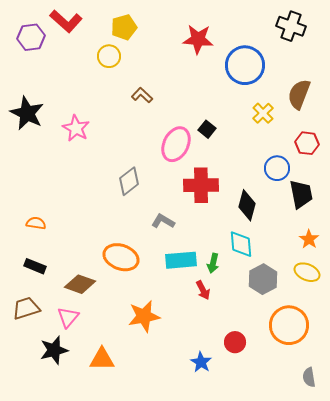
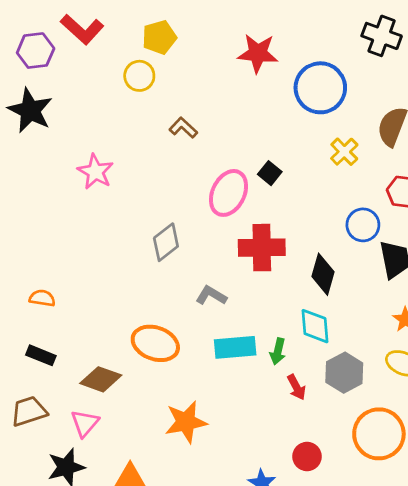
black star: (27, 113) -> (30, 110), moved
red arrow: (203, 290) -> (296, 387), moved

